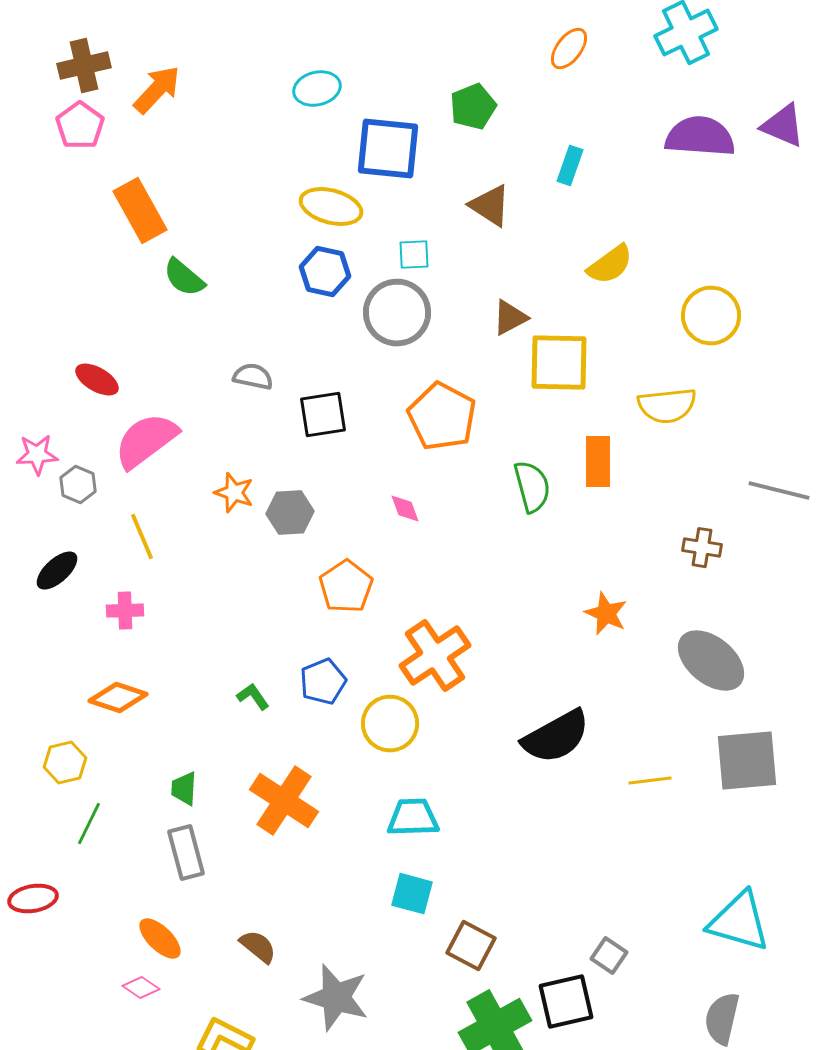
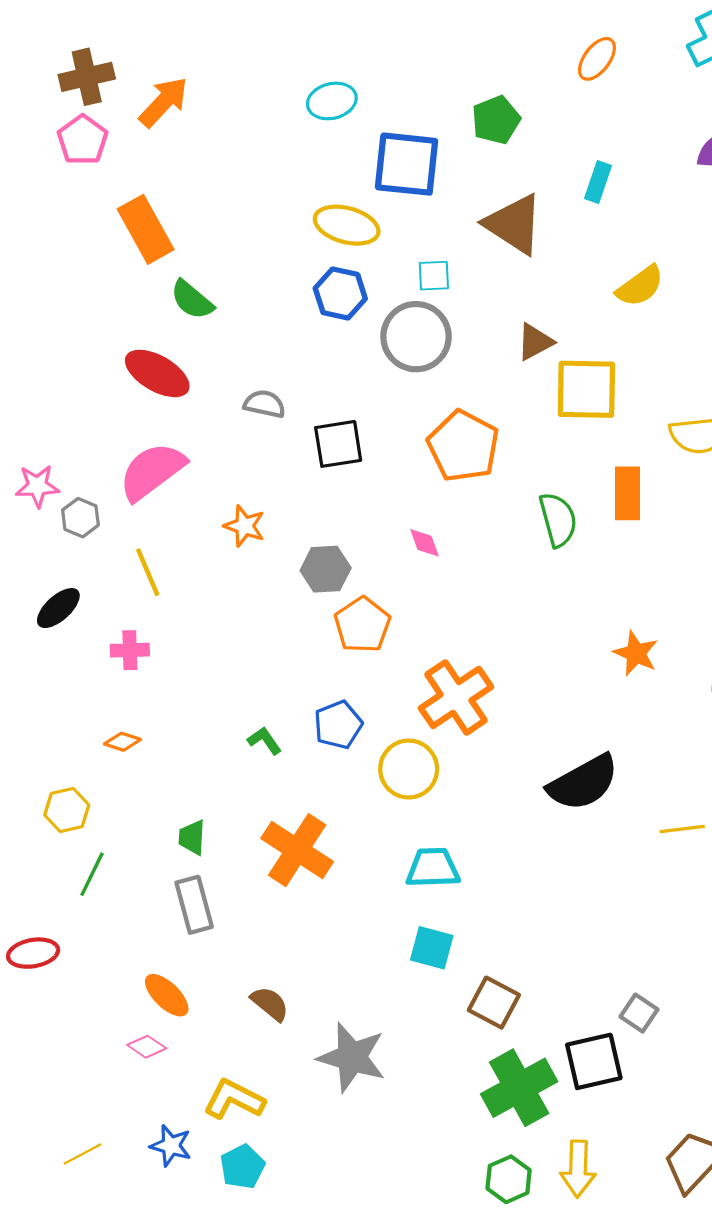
brown triangle: (490, 206) -> (514, 224), size x1.4
red ellipse: (97, 380) -> (157, 373), moved, size x1.4
gray hexagon: (290, 513) -> (326, 569), moved
orange diamond: (118, 698) -> (123, 742), size x0.6

